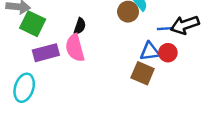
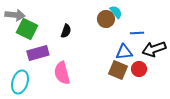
black arrow: (185, 25) -> (154, 49), moved
pink semicircle: (75, 48) -> (62, 73), moved
red circle: (168, 53) -> (139, 69), moved

